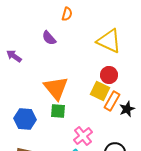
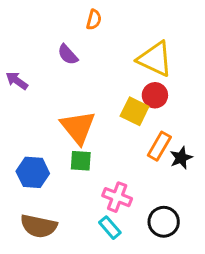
red circle: (109, 75) -> (155, 95), moved
yellow square: (100, 91) -> (135, 111), moved
pink cross: (83, 136) -> (117, 197), turned -30

